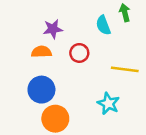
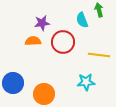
red circle: (79, 53) -> (63, 42), size x1.5
blue circle: (41, 90) -> (13, 83), moved
cyan star: (108, 103) -> (86, 82), turned -30

